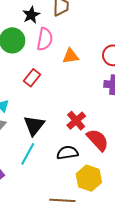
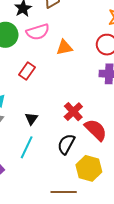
pink semicircle: (45, 39) -> (38, 32), turned 65
black triangle: (34, 126) -> (31, 119), size x0.6
black semicircle: (67, 153) -> (66, 144), turned -50

